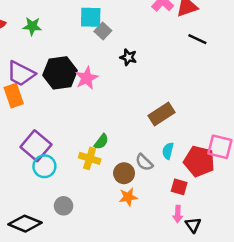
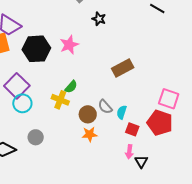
black hexagon: (60, 73) -> (36, 49), moved
pink star: (87, 78) -> (69, 45), moved
cyan semicircle: (168, 151) -> (122, 112), moved
red pentagon: (199, 161) -> (160, 123), moved

